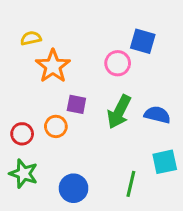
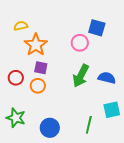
purple square: (76, 104) -> (41, 68), moved
red circle: (22, 134) -> (16, 78), moved

